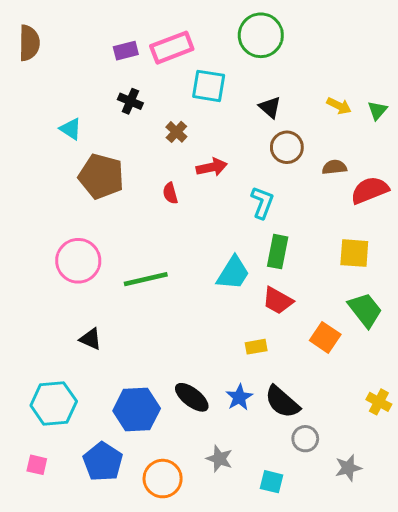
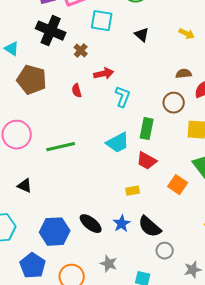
black cross: (130, 101) -> (51, 31), size x1.8
brown circle: (287, 147) -> (174, 103), moved
cyan L-shape: (262, 202) -> (123, 97), moved
cyan trapezoid: (233, 273) -> (118, 143), turned 30

